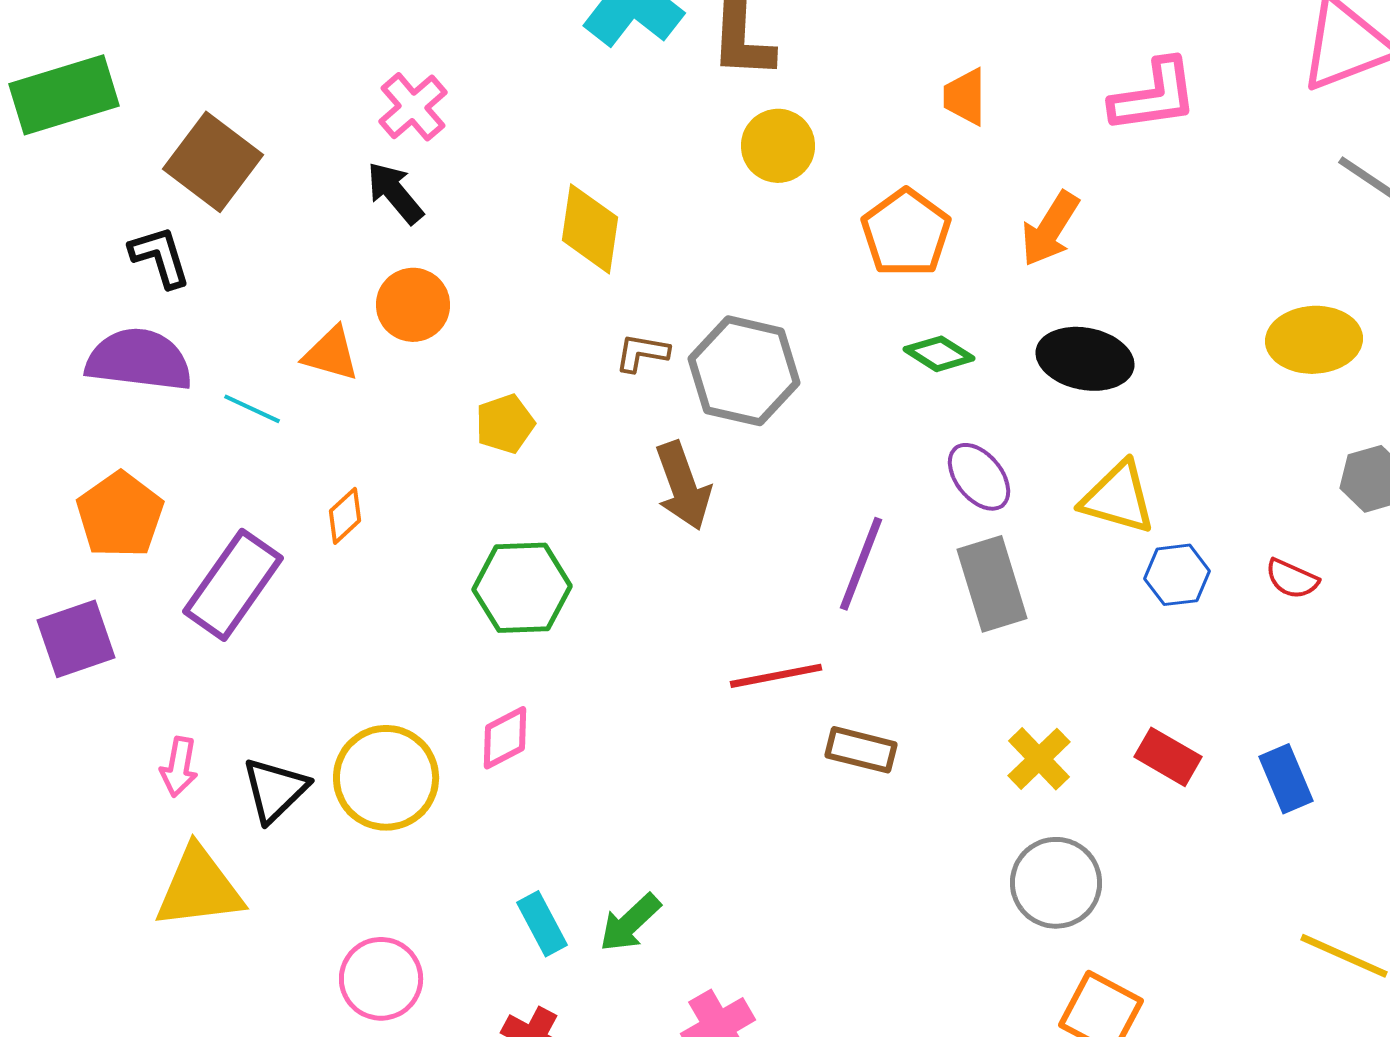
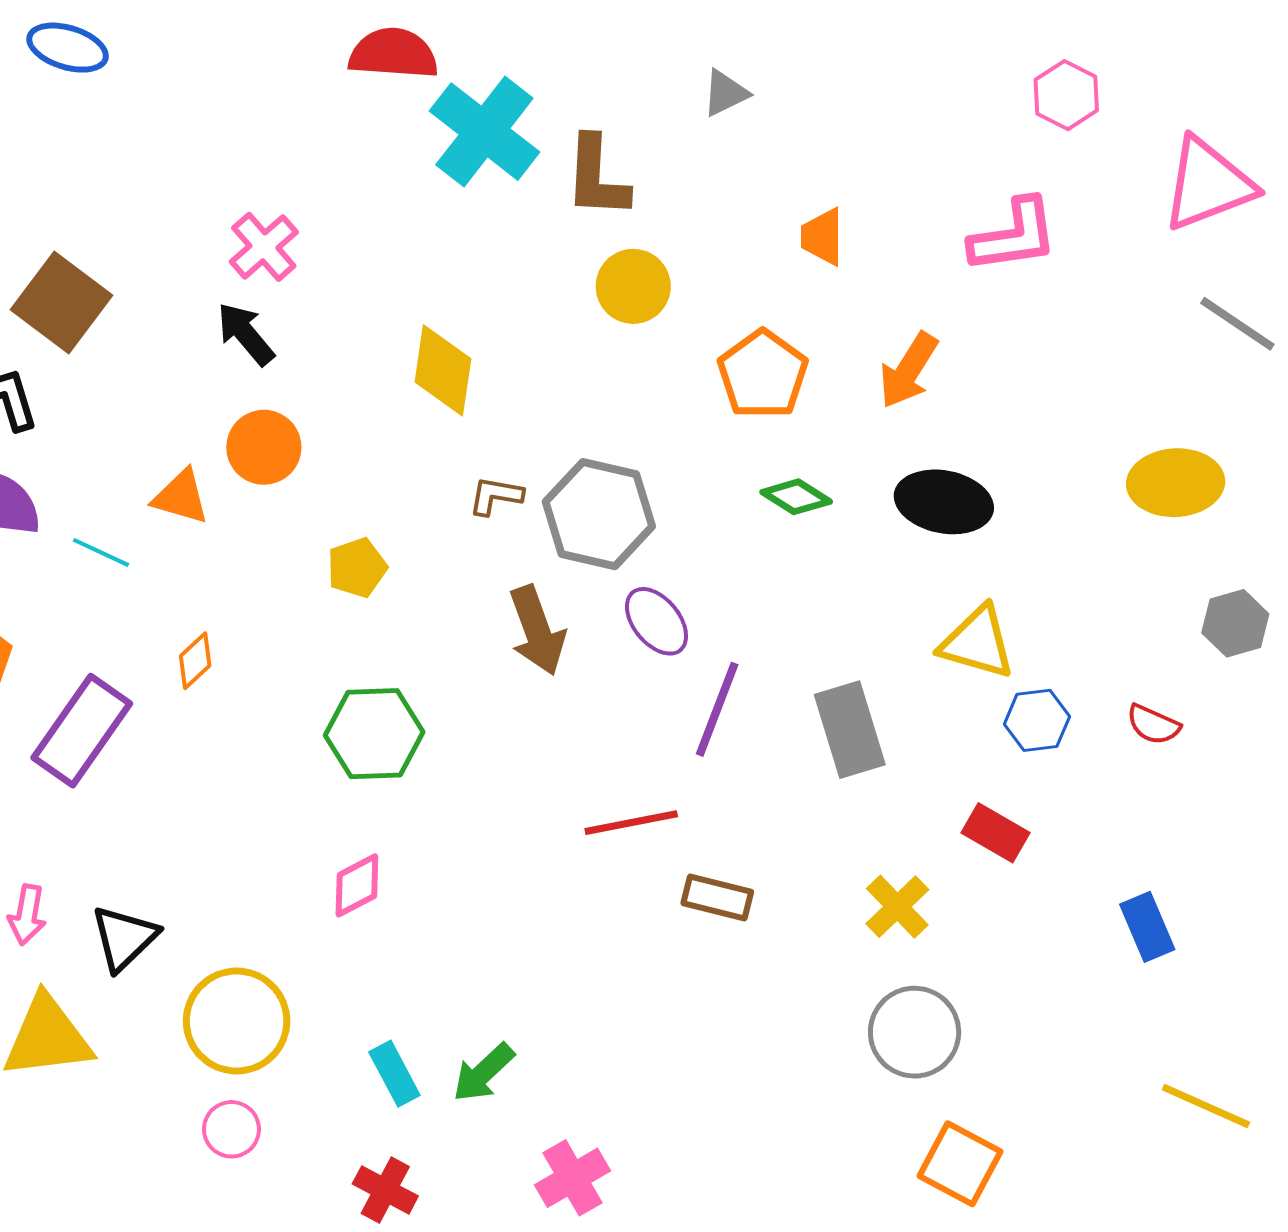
purple ellipse: (979, 477) -> (656, 621), moved
red rectangle: (1168, 757) -> (995, 833), moved
yellow circle: (386, 778) -> (237, 1021), moved
pink circle: (381, 979) -> (231, 1129), size x0.7

